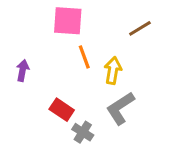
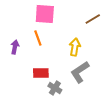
orange line: (84, 57) -> (38, 38), moved
red rectangle: (62, 110) -> (41, 73), turned -35

